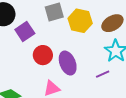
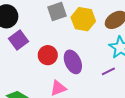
purple square: (25, 31) -> (18, 40), moved

